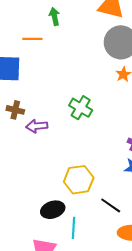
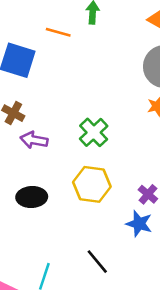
yellow hexagon: (79, 180) -> (92, 184), moved
black ellipse: (53, 210) -> (32, 197), moved

